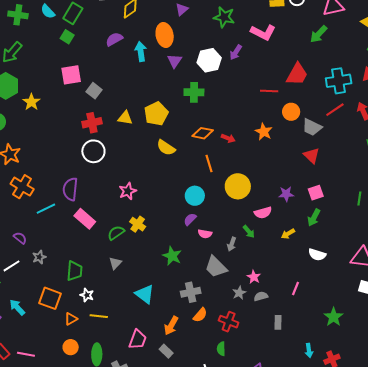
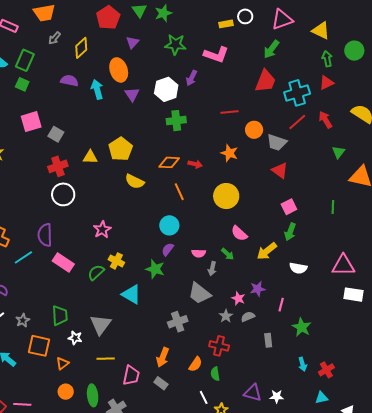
purple semicircle: (114, 39) -> (69, 81), turned 48
red trapezoid: (297, 74) -> (265, 81), moved
green cross: (194, 92) -> (176, 121), moved
yellow circle: (238, 186) -> (226, 196), moved
purple star: (286, 194) -> (258, 289), moved
pink semicircle: (263, 213) -> (239, 233), turned 66
pink semicircle: (205, 234) -> (199, 253), moved
yellow arrow: (288, 234) -> (267, 251), size x1.5
green star: (172, 256) -> (155, 269), moved
gray star: (39, 257) -> (23, 320), moved
gray triangle: (115, 263) -> (101, 325), moved, size x1.6
cyan triangle: (145, 294) -> (131, 294), moved
orange semicircle: (200, 315) -> (195, 364), moved
yellow line: (99, 316) -> (106, 359), moved
green star: (334, 317) -> (302, 327), moved

